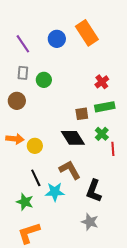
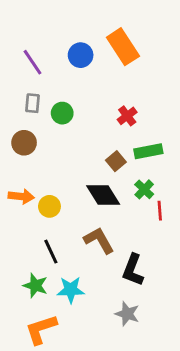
red cross: (102, 82) -> (127, 116), moved
brown square: (82, 114) -> (116, 161), turned -32
cyan star: (55, 192) -> (71, 290), moved

